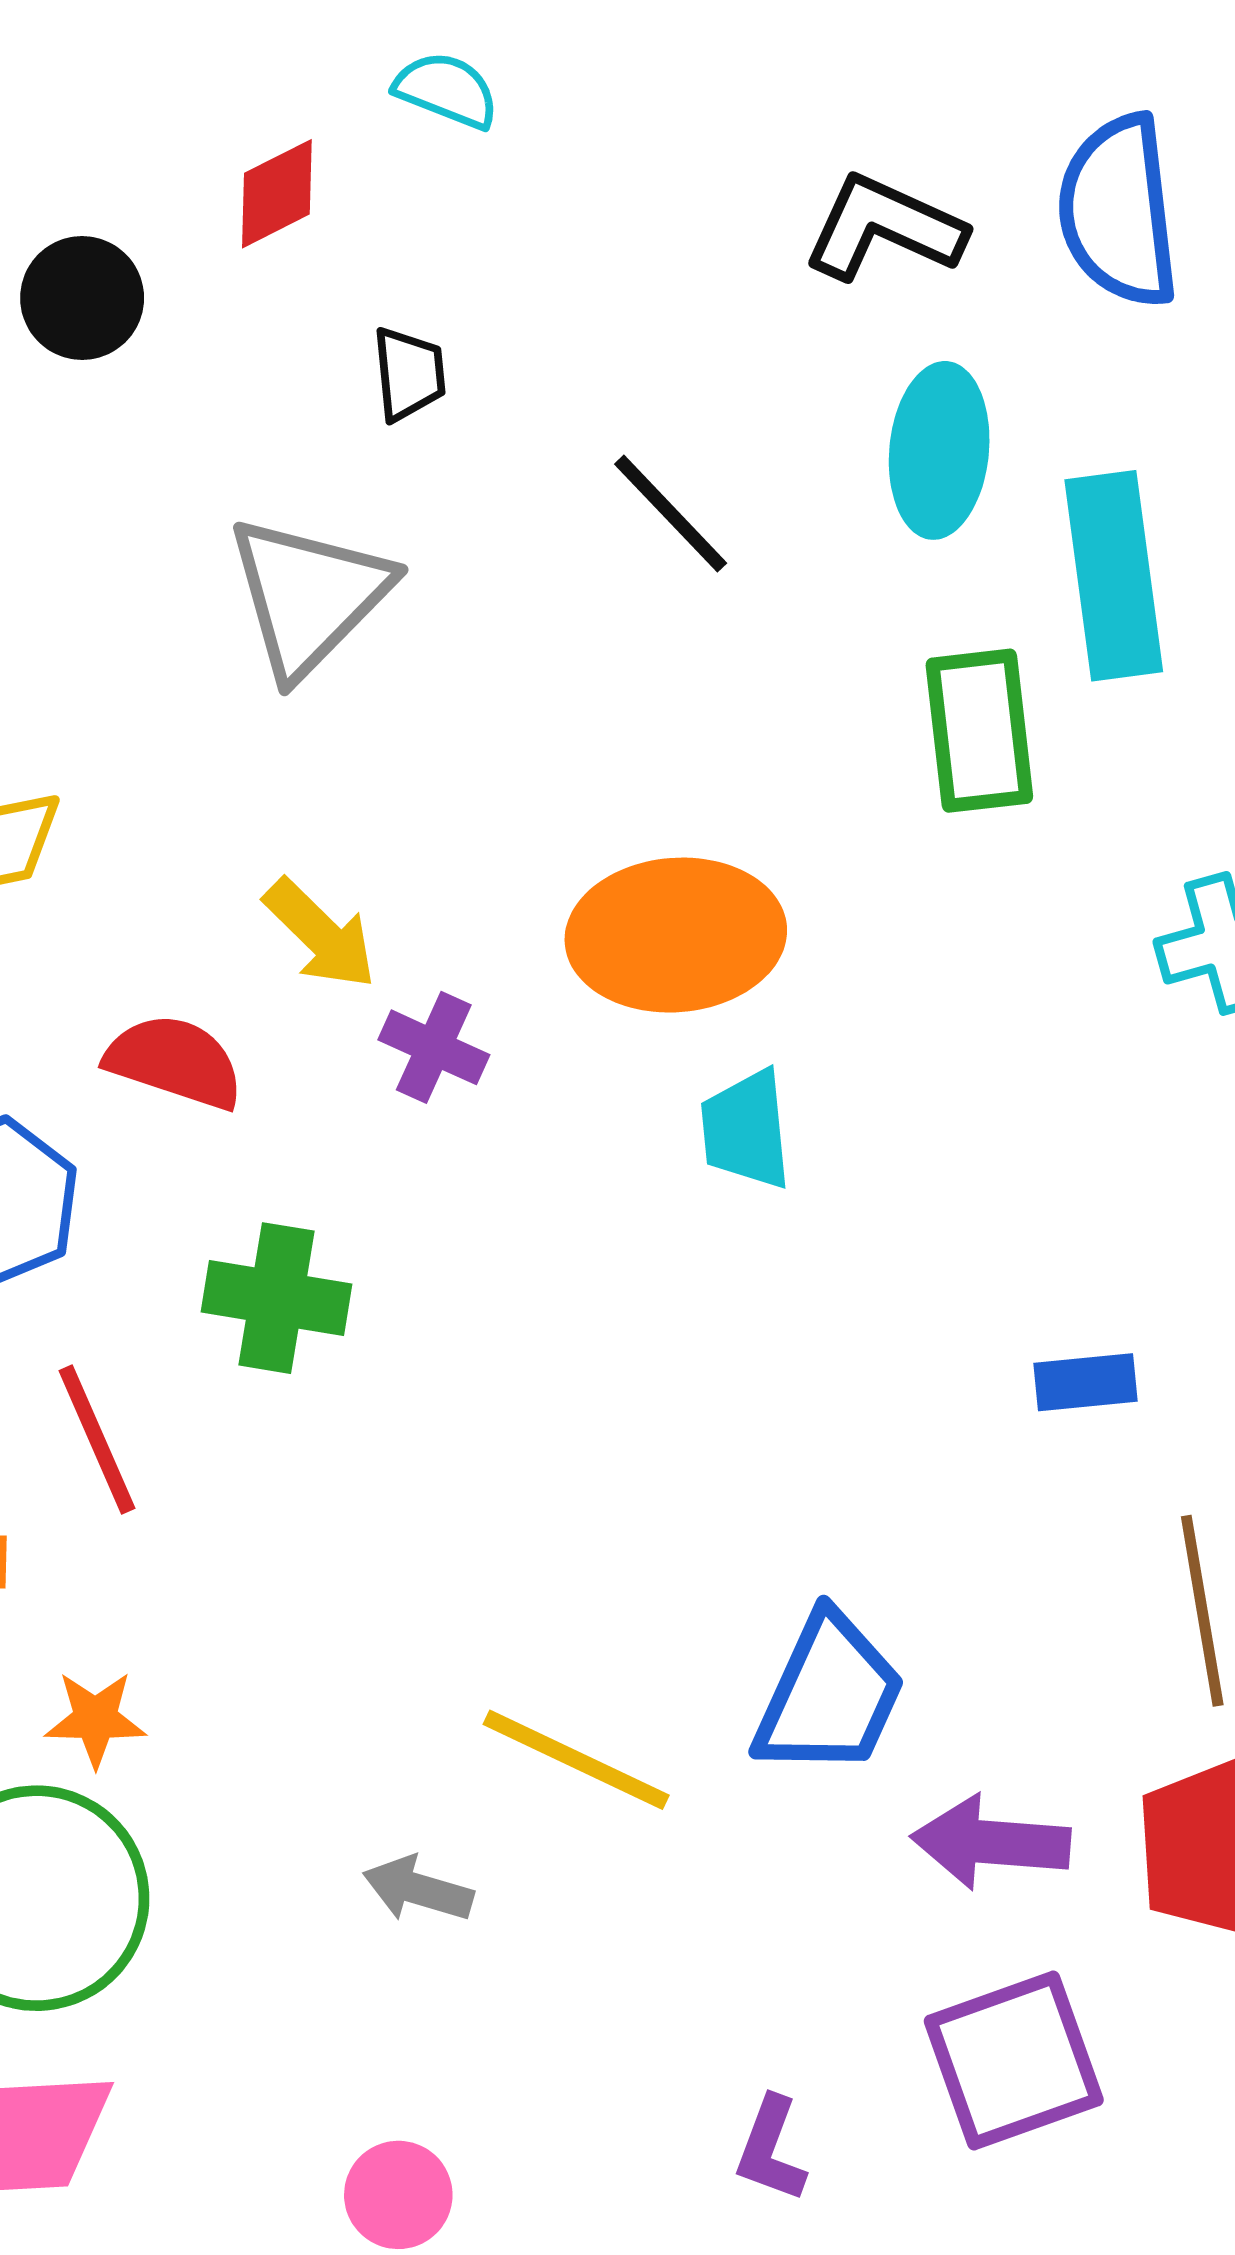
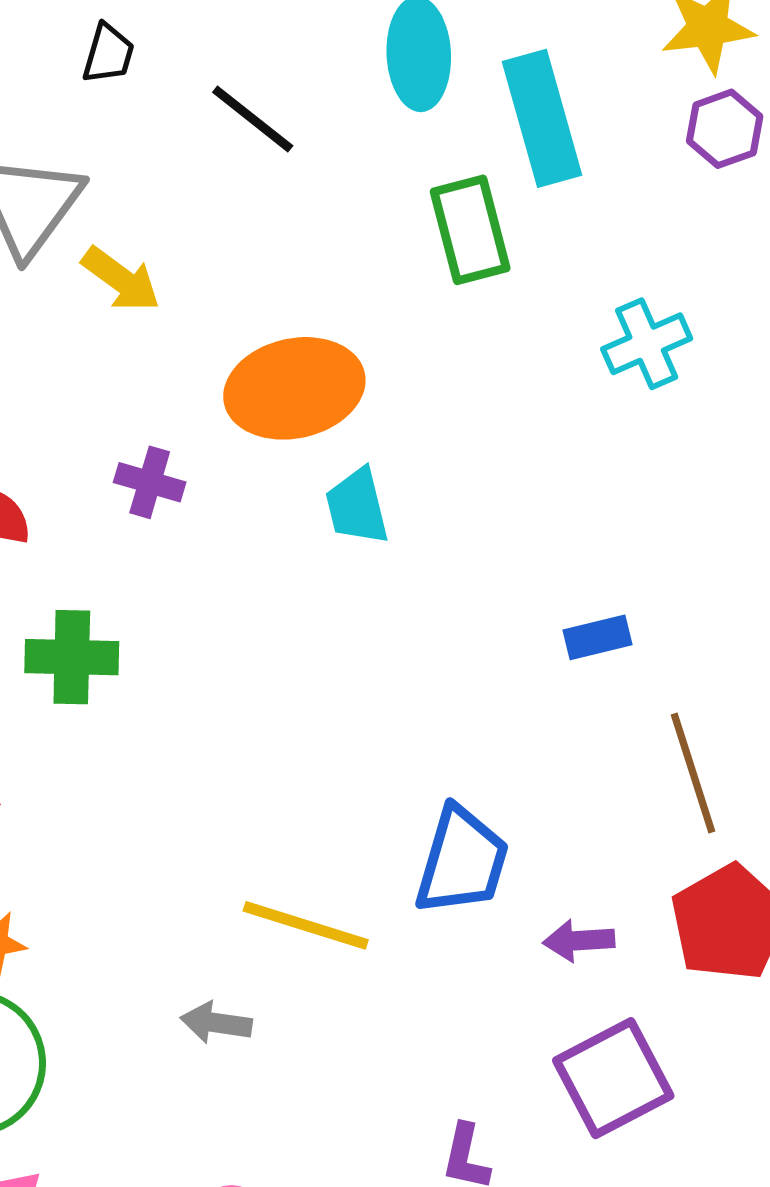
black trapezoid: (409, 374) -> (108, 54), moved, turned 30
yellow arrow: (320, 934) -> (121, 279), moved
purple arrow: (991, 1842) -> (579, 941), size x0.7

